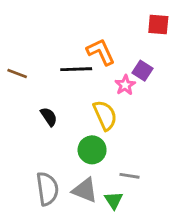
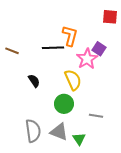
orange L-shape: (101, 52) -> (70, 36), turned 40
pink star: (125, 85) -> (87, 59), size x1.5
gray line: (130, 176) -> (96, 116), moved

